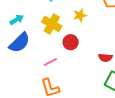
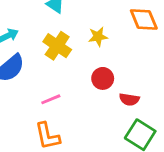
red circle: (71, 42) -> (103, 78), moved

